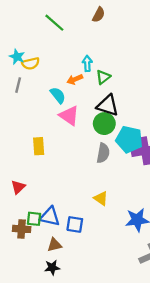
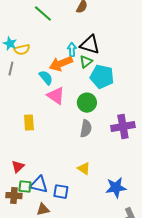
orange arrow: (75, 79) -> (61, 64), size x1.6
black triangle: (108, 105) -> (90, 45), moved
cyan pentagon: (129, 139) -> (102, 77), moved
red triangle: (18, 187) -> (18, 167), moved

